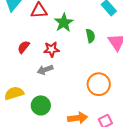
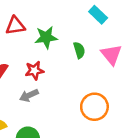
green star: (64, 23) -> (46, 37), turned 30

